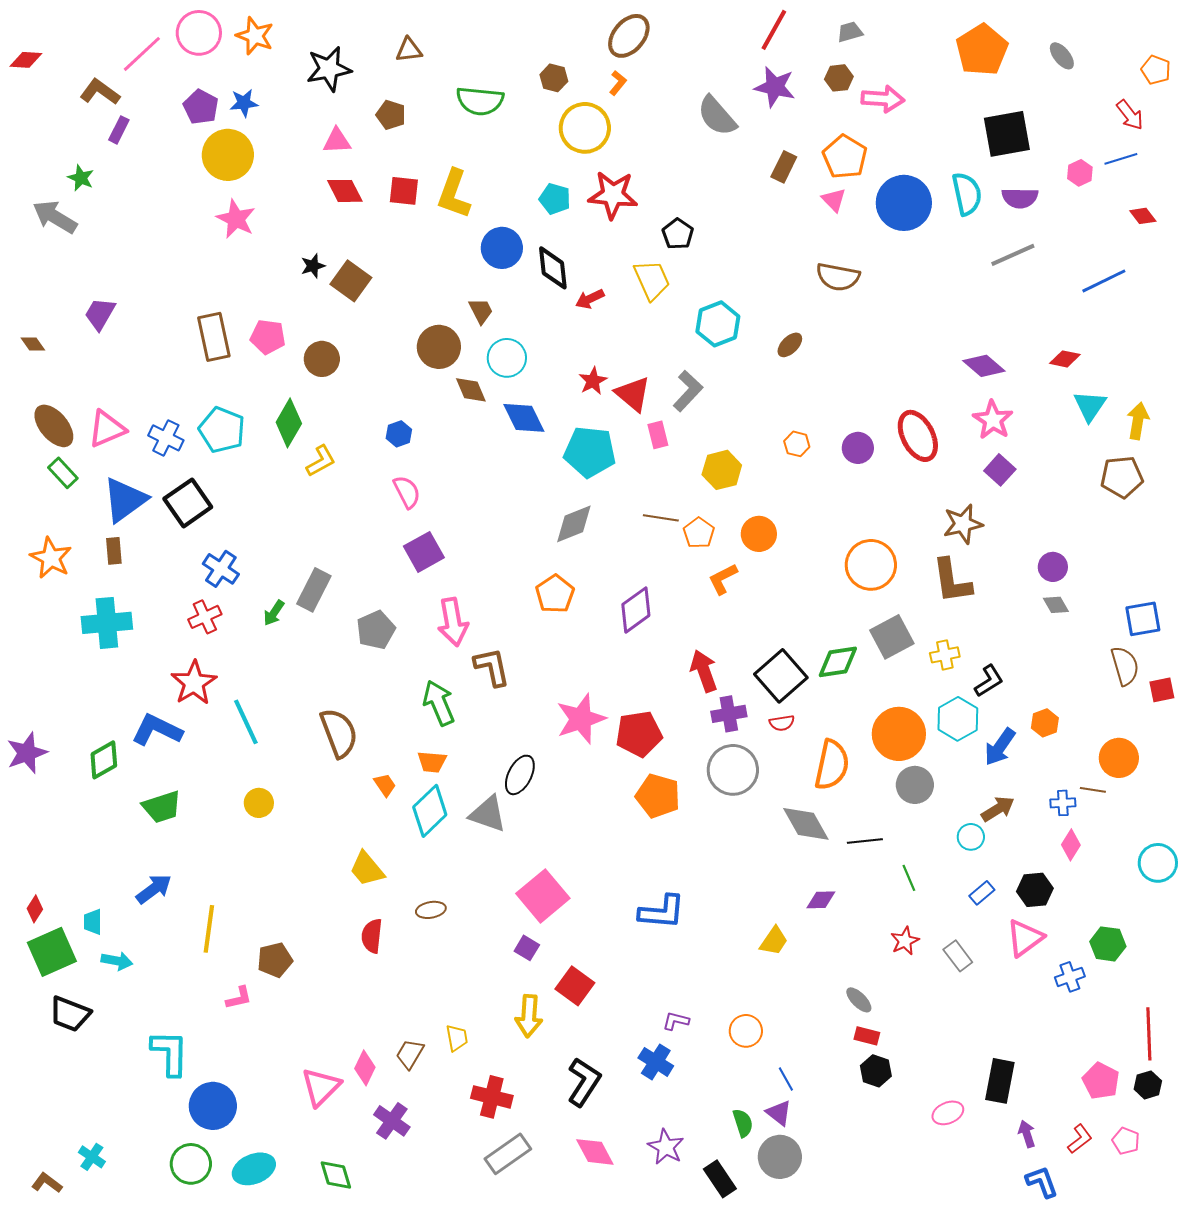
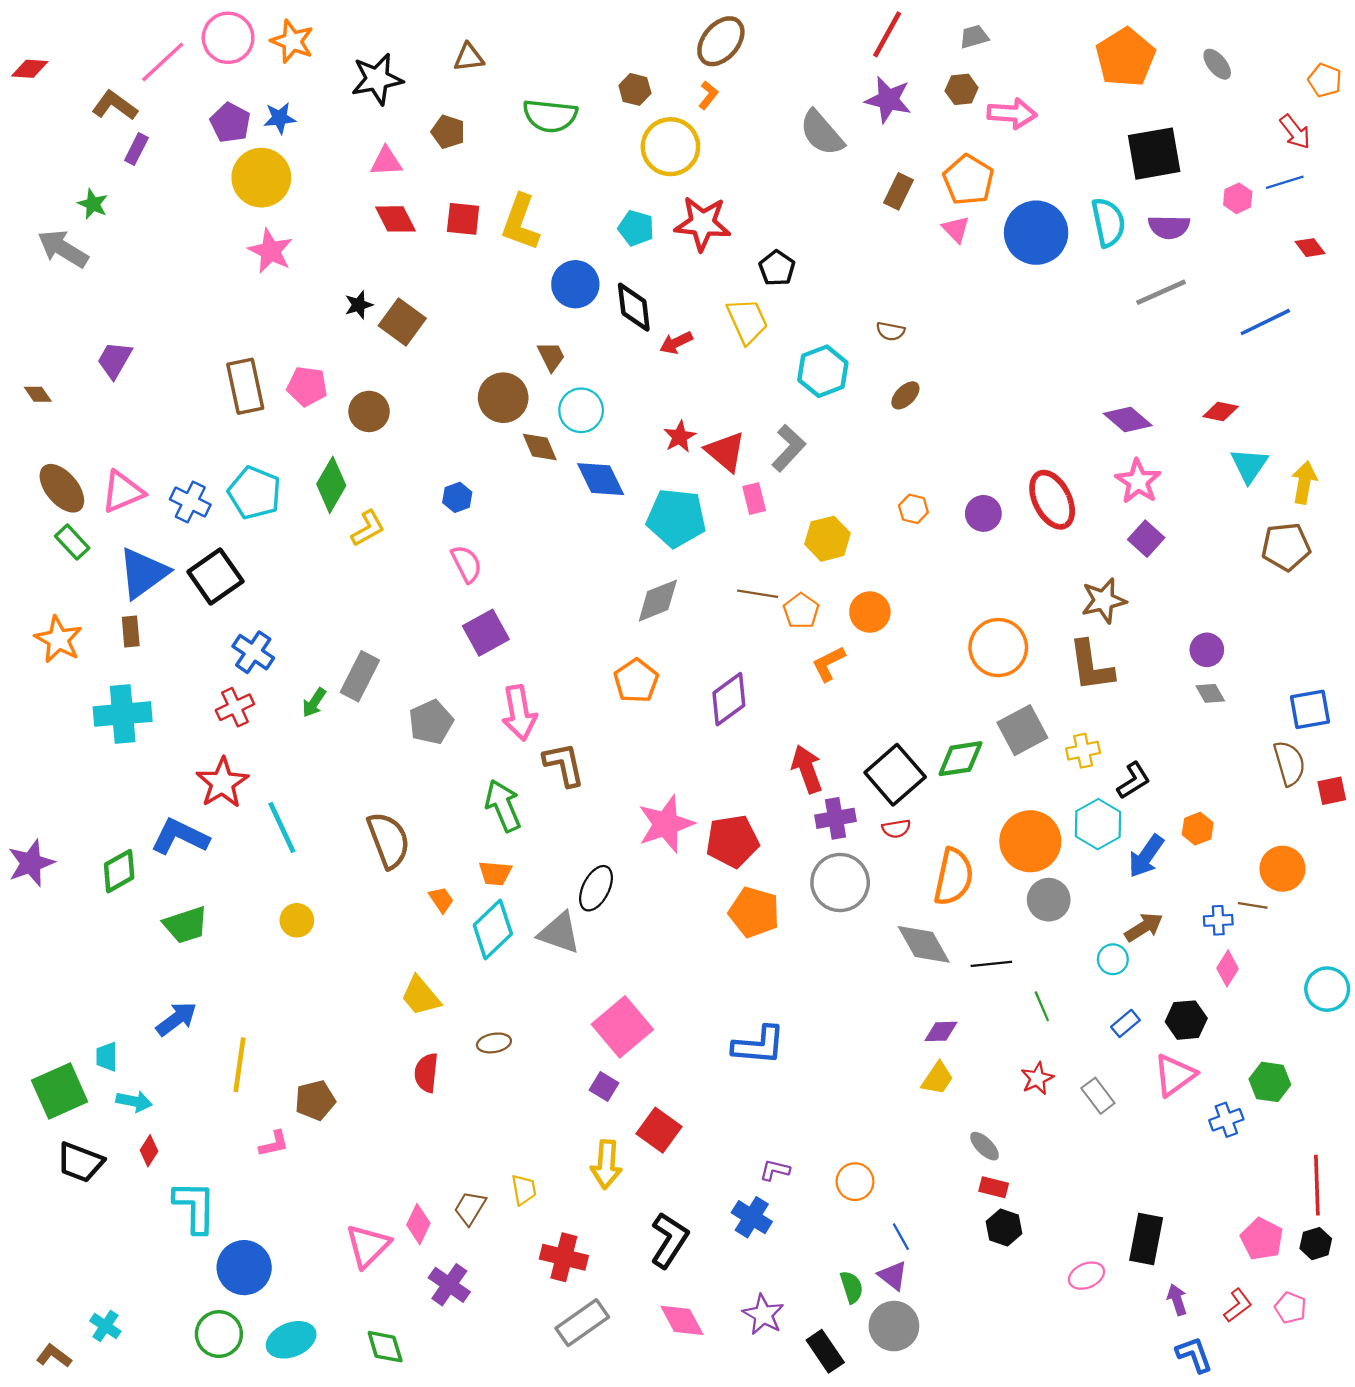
brown semicircle: (838, 277) -> (891, 331), moved, size x0.6
red diamond: (35, 909) -> (149, 1151), moved
yellow trapezoid: (774, 941) -> (938, 1078), moved

